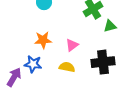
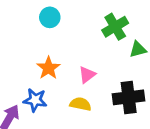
orange star: (43, 40) -> (48, 68), turned -30

